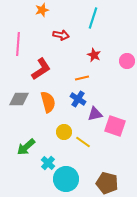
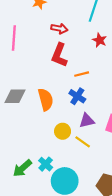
red star: (94, 55) -> (100, 40), moved
red L-shape: (41, 69) -> (59, 55), moved, turned 145
purple triangle: (95, 114) -> (87, 121), moved
green arrow: (26, 147) -> (22, 168), moved

